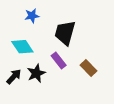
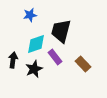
cyan diamond: (22, 47) -> (36, 44), moved, turned -75
black arrow: (14, 77) -> (13, 60), moved, turned -35

